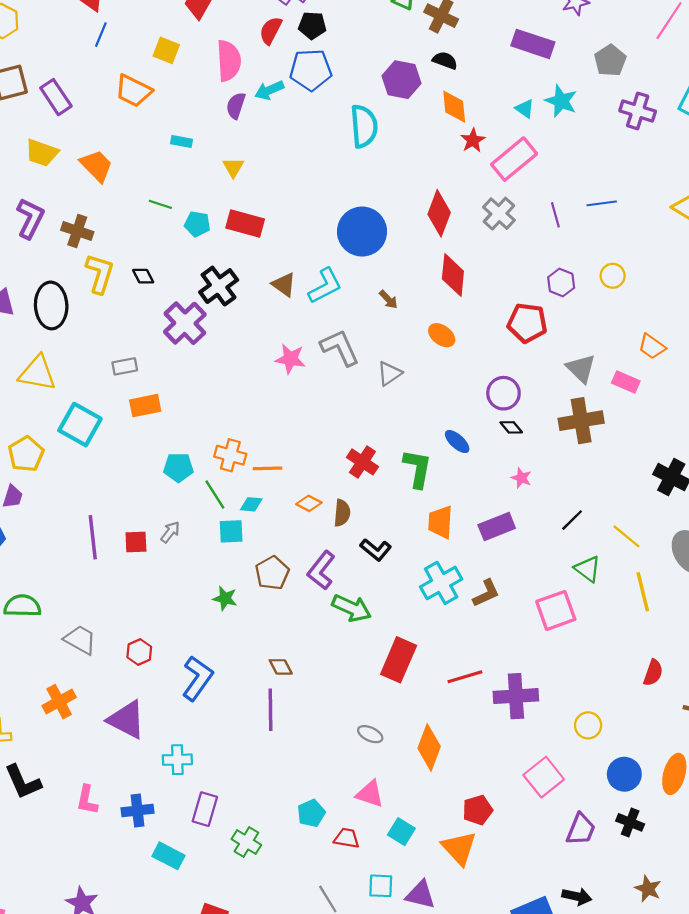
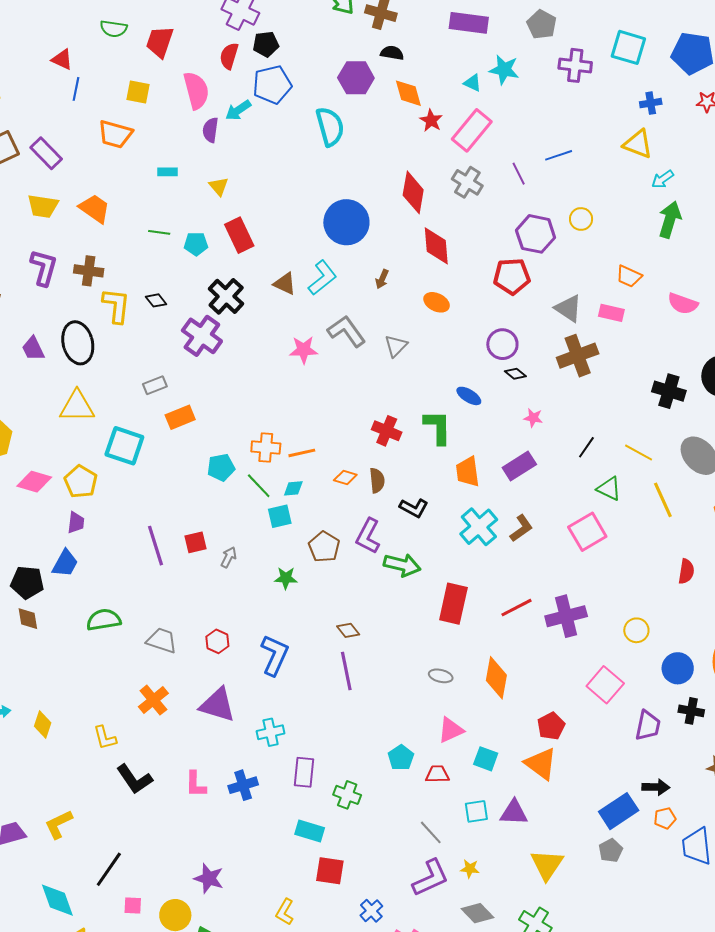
red rectangle: (245, 224) -> (239, 235), turned 60
purple hexagon: (561, 283) -> (536, 234), size x1.5
brown arrow: (388, 299) -> (382, 279), turned 78
gray arrow: (170, 532) -> (229, 557), moved
pink triangle: (370, 794) -> (451, 730), turned -32
cyan rectangle: (168, 856) -> (310, 831), moved

